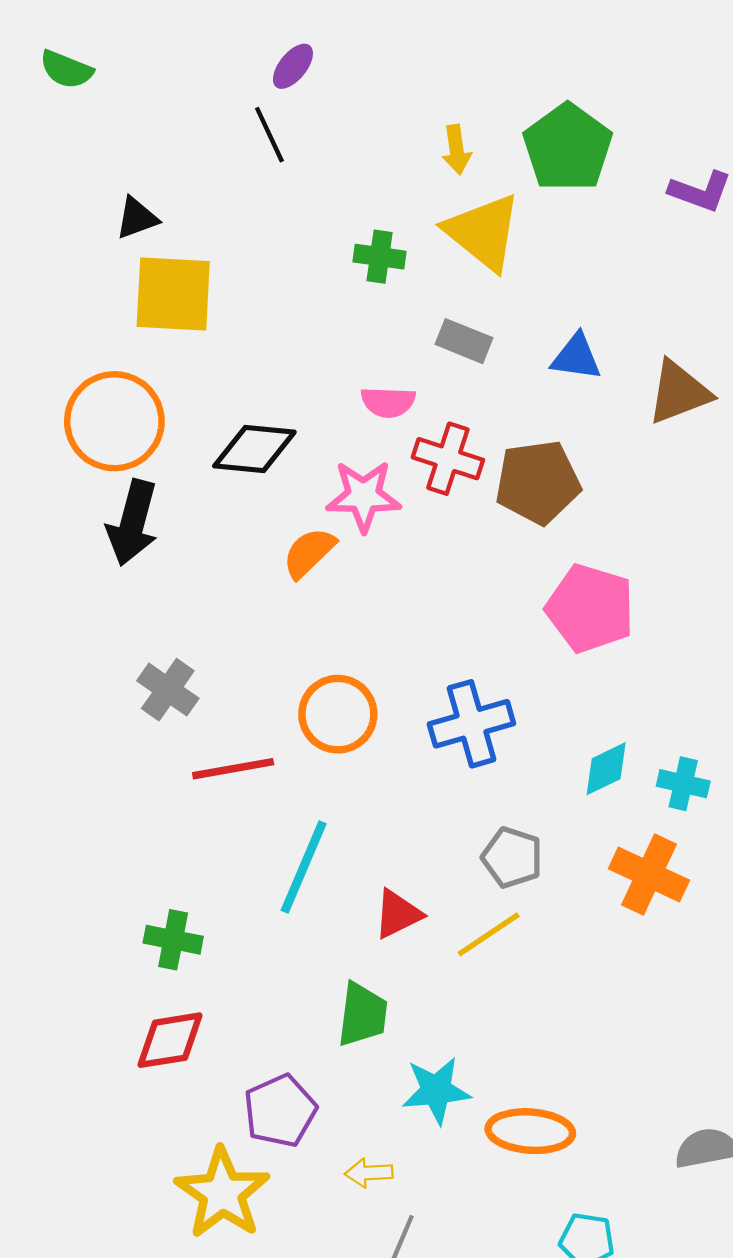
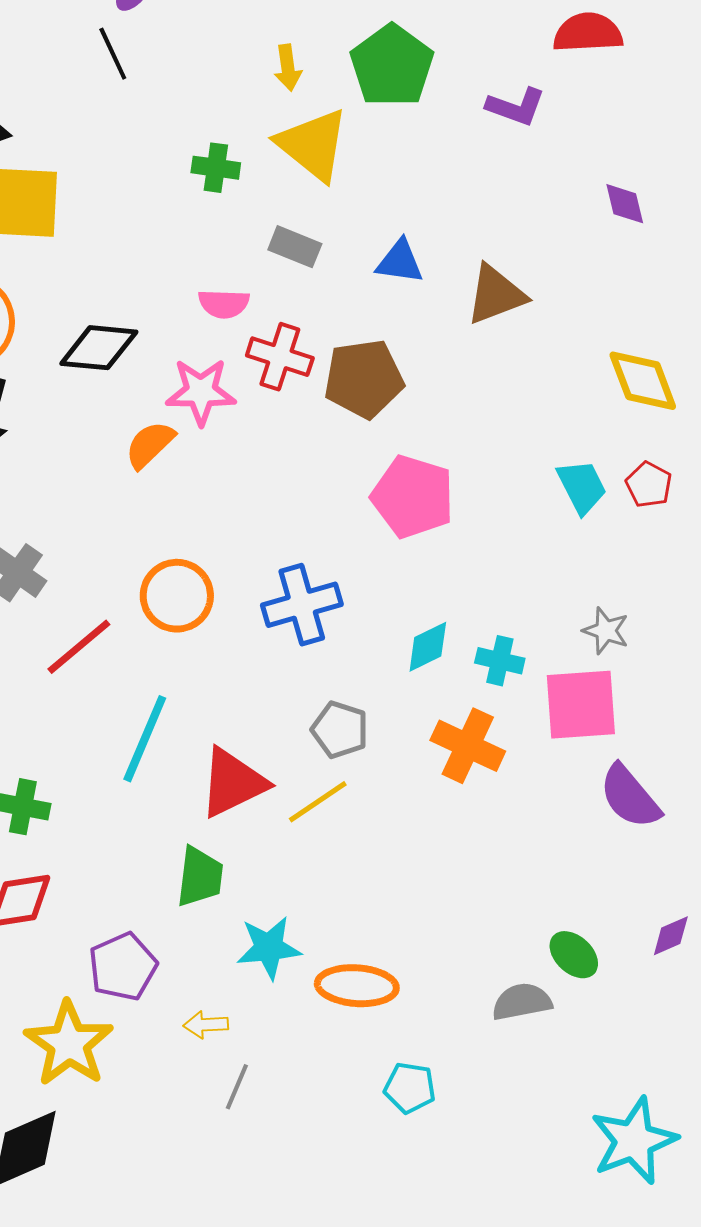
red line: (233, 769) -> (79, 647), turned -30
red triangle: (398, 914) -> (233, 783), size x1.5

